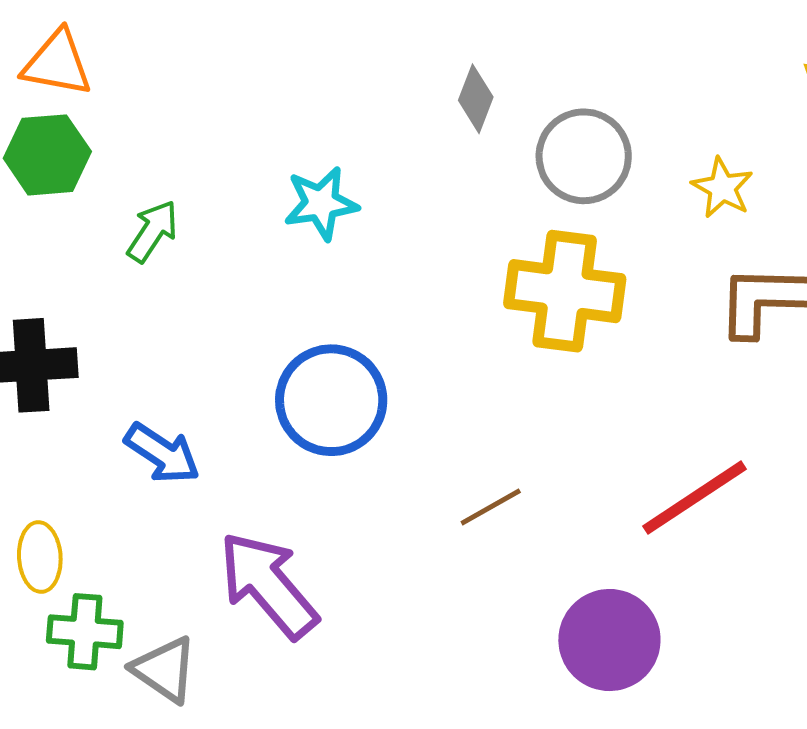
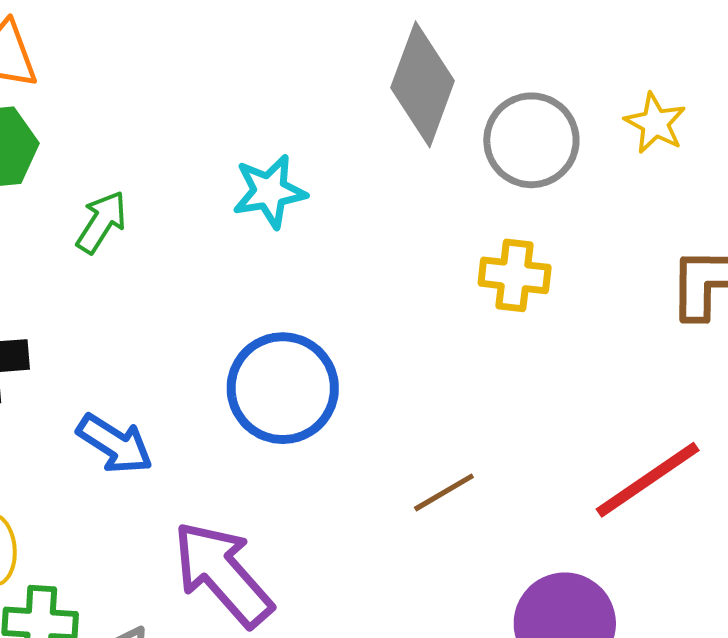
gray diamond: (476, 99) -> (423, 84), size x1.8
yellow star: (722, 188) -> (655, 123), moved
yellow cross: (565, 291) -> (515, 275), size x0.6

